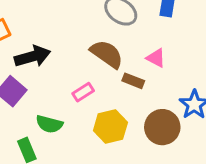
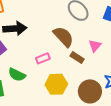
pink triangle: (156, 58) -> (95, 46), turned 32

